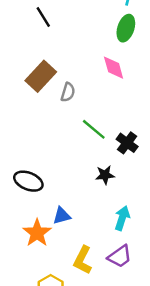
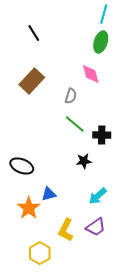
gray semicircle: (68, 92) -> (71, 96), moved
black cross: (127, 143) -> (102, 135), turned -36
cyan arrow: (122, 218) -> (98, 196), turned -150

